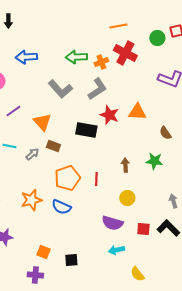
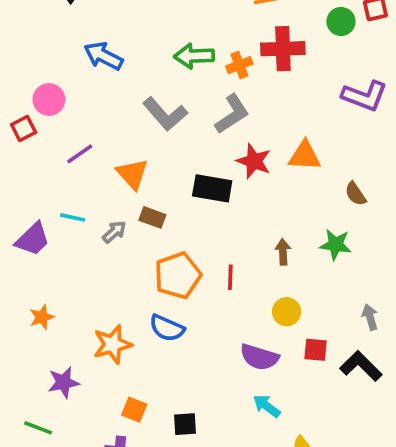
red cross: (125, 53) -> (283, 49), turned -30
blue arrow: (26, 57) -> (103, 56), turned 30
orange star: (31, 200) -> (112, 344), moved
red square: (143, 229) -> (316, 350), moved
cyan arrow: (116, 250) -> (267, 406), turned 49

